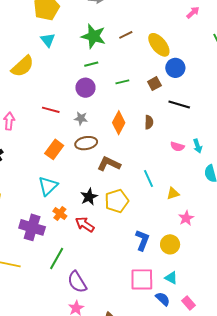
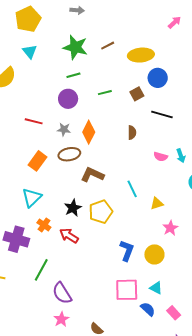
yellow ellipse: (159, 45) -> (141, 55), turned -55
orange diamond: (119, 123) -> (89, 132), moved

